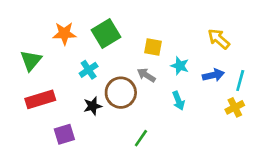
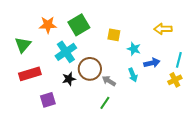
yellow arrow: (219, 39) -> (163, 29), turned -42
cyan cross: (89, 70) -> (66, 52), size x1.5
gray arrow: (146, 75) -> (109, 81), moved
blue arrow: (213, 75) -> (152, 63), moved

